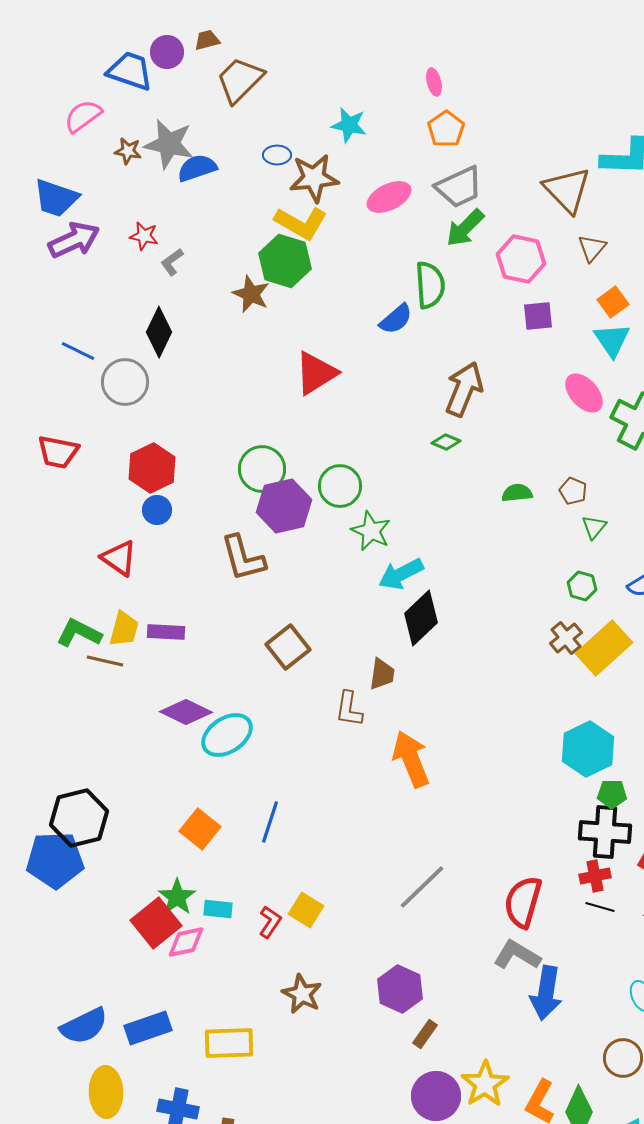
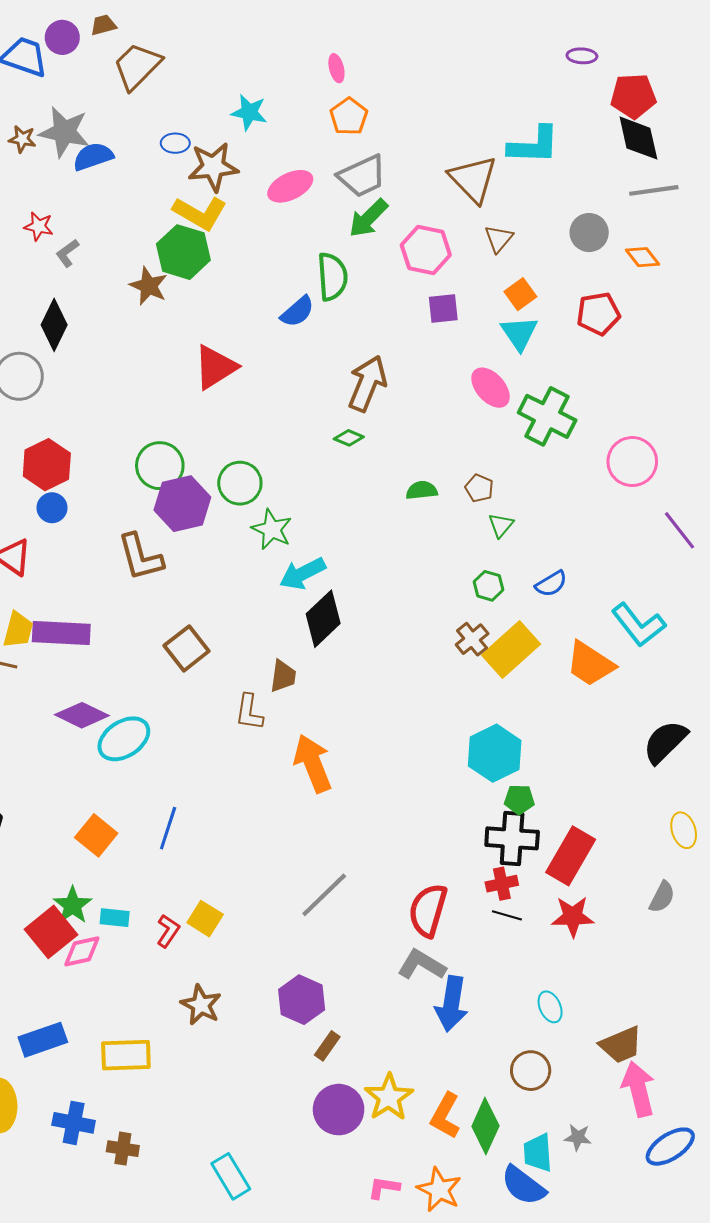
purple rectangle: (166, 632) -> (61, 633), size x1.5

